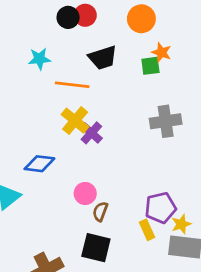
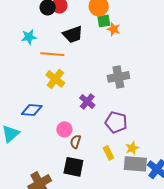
green square: (150, 66) -> (104, 21), moved
purple cross: (91, 133) -> (87, 102), moved
purple pentagon: (160, 208) -> (116, 122), moved, turned 30

